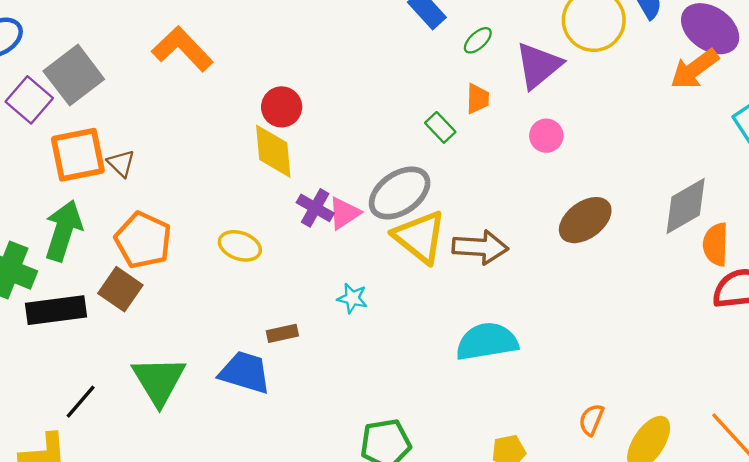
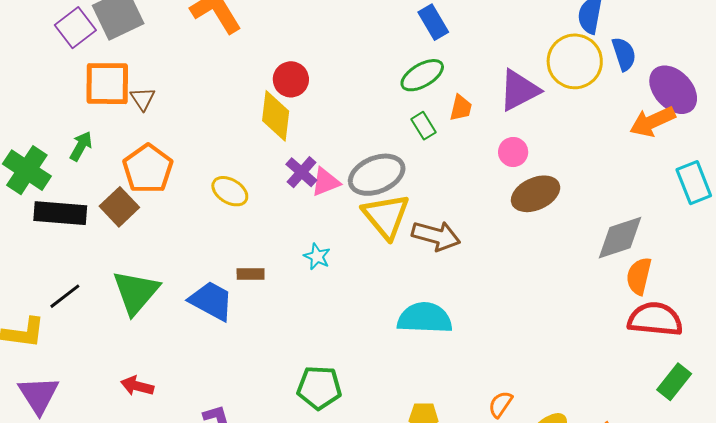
green ellipse: (478, 40) -> (422, 75), moved, size x1.6
brown ellipse: (585, 220) -> (536, 194), moved
green arrow: (63, 231) -> (81, 146), size x0.6

